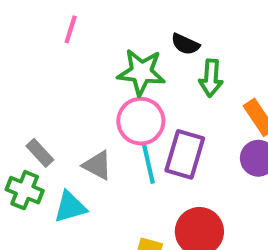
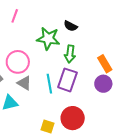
green arrow: (211, 78) -> (70, 54), moved
pink circle: (141, 121) -> (18, 62), moved

